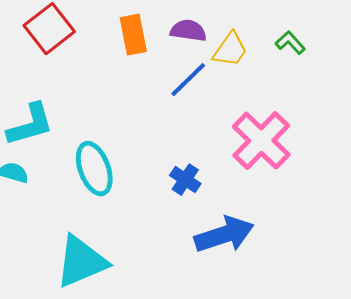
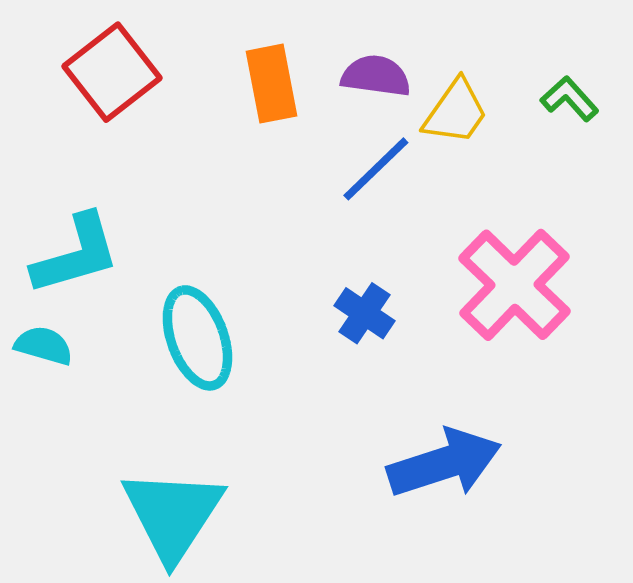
blue cross: (185, 180) -> (365, 313), moved
cyan triangle: (81, 262) -> (173, 514), turned -34

